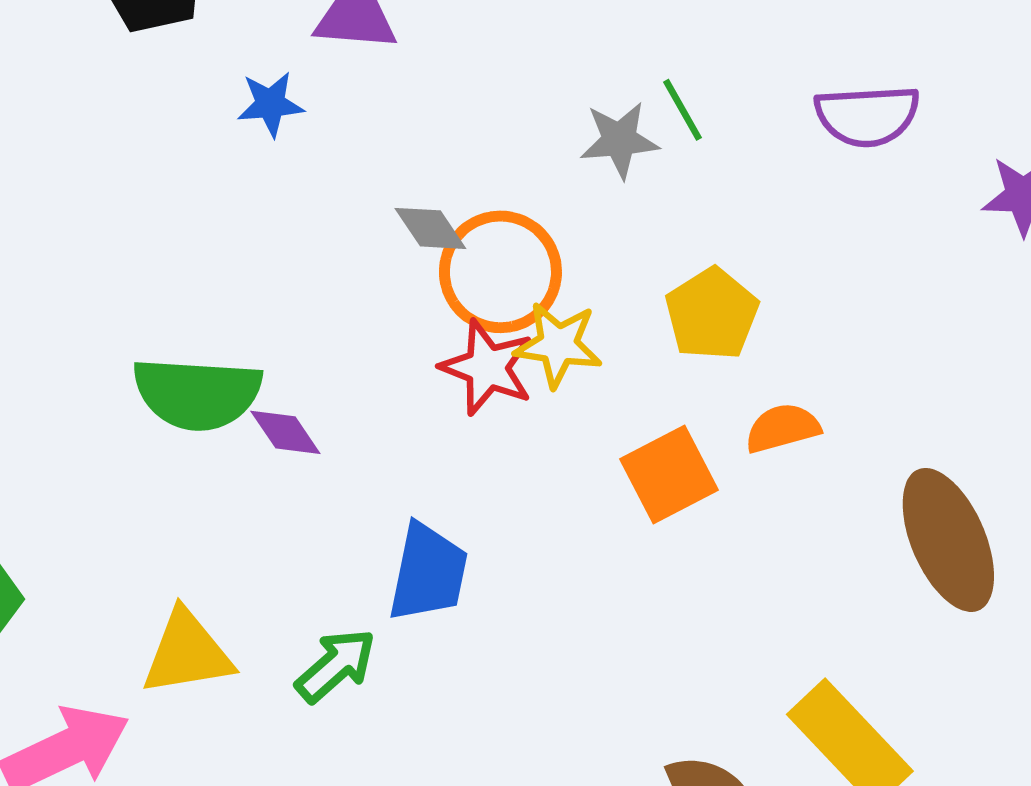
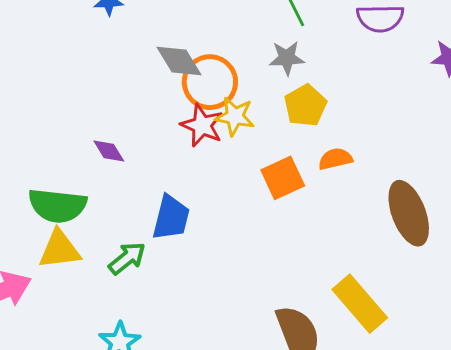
gray star: (619, 140) -> (287, 58), moved
gray diamond: (430, 228) -> (179, 61), size x1.4
green semicircle: (197, 393) -> (57, 206), moved

